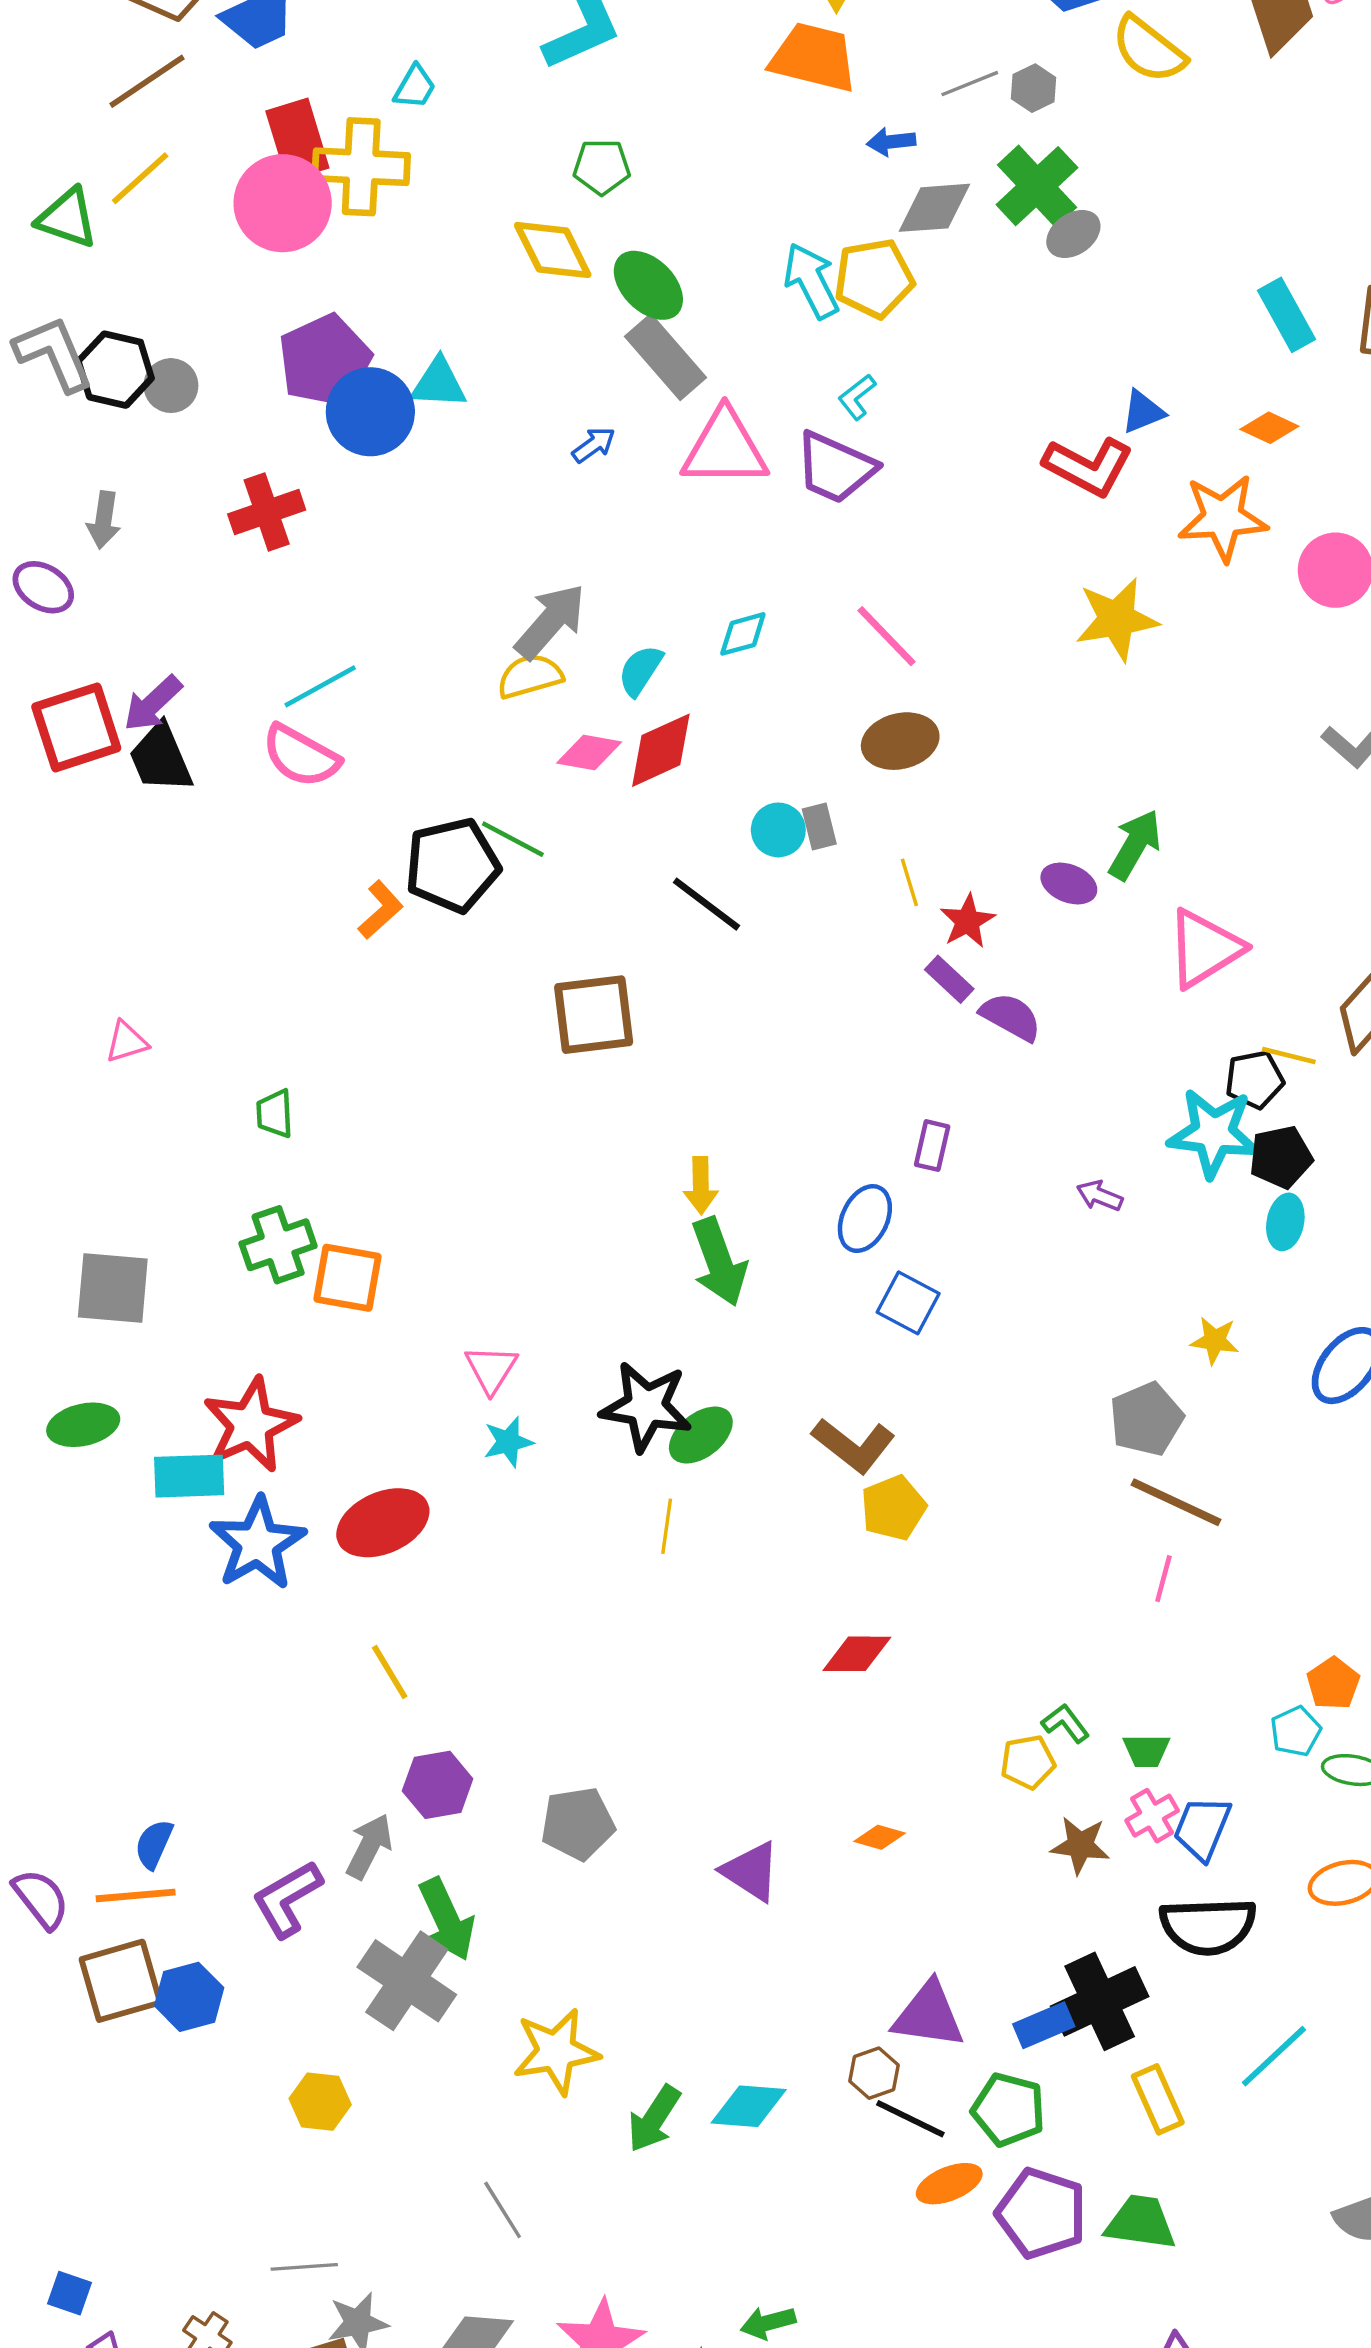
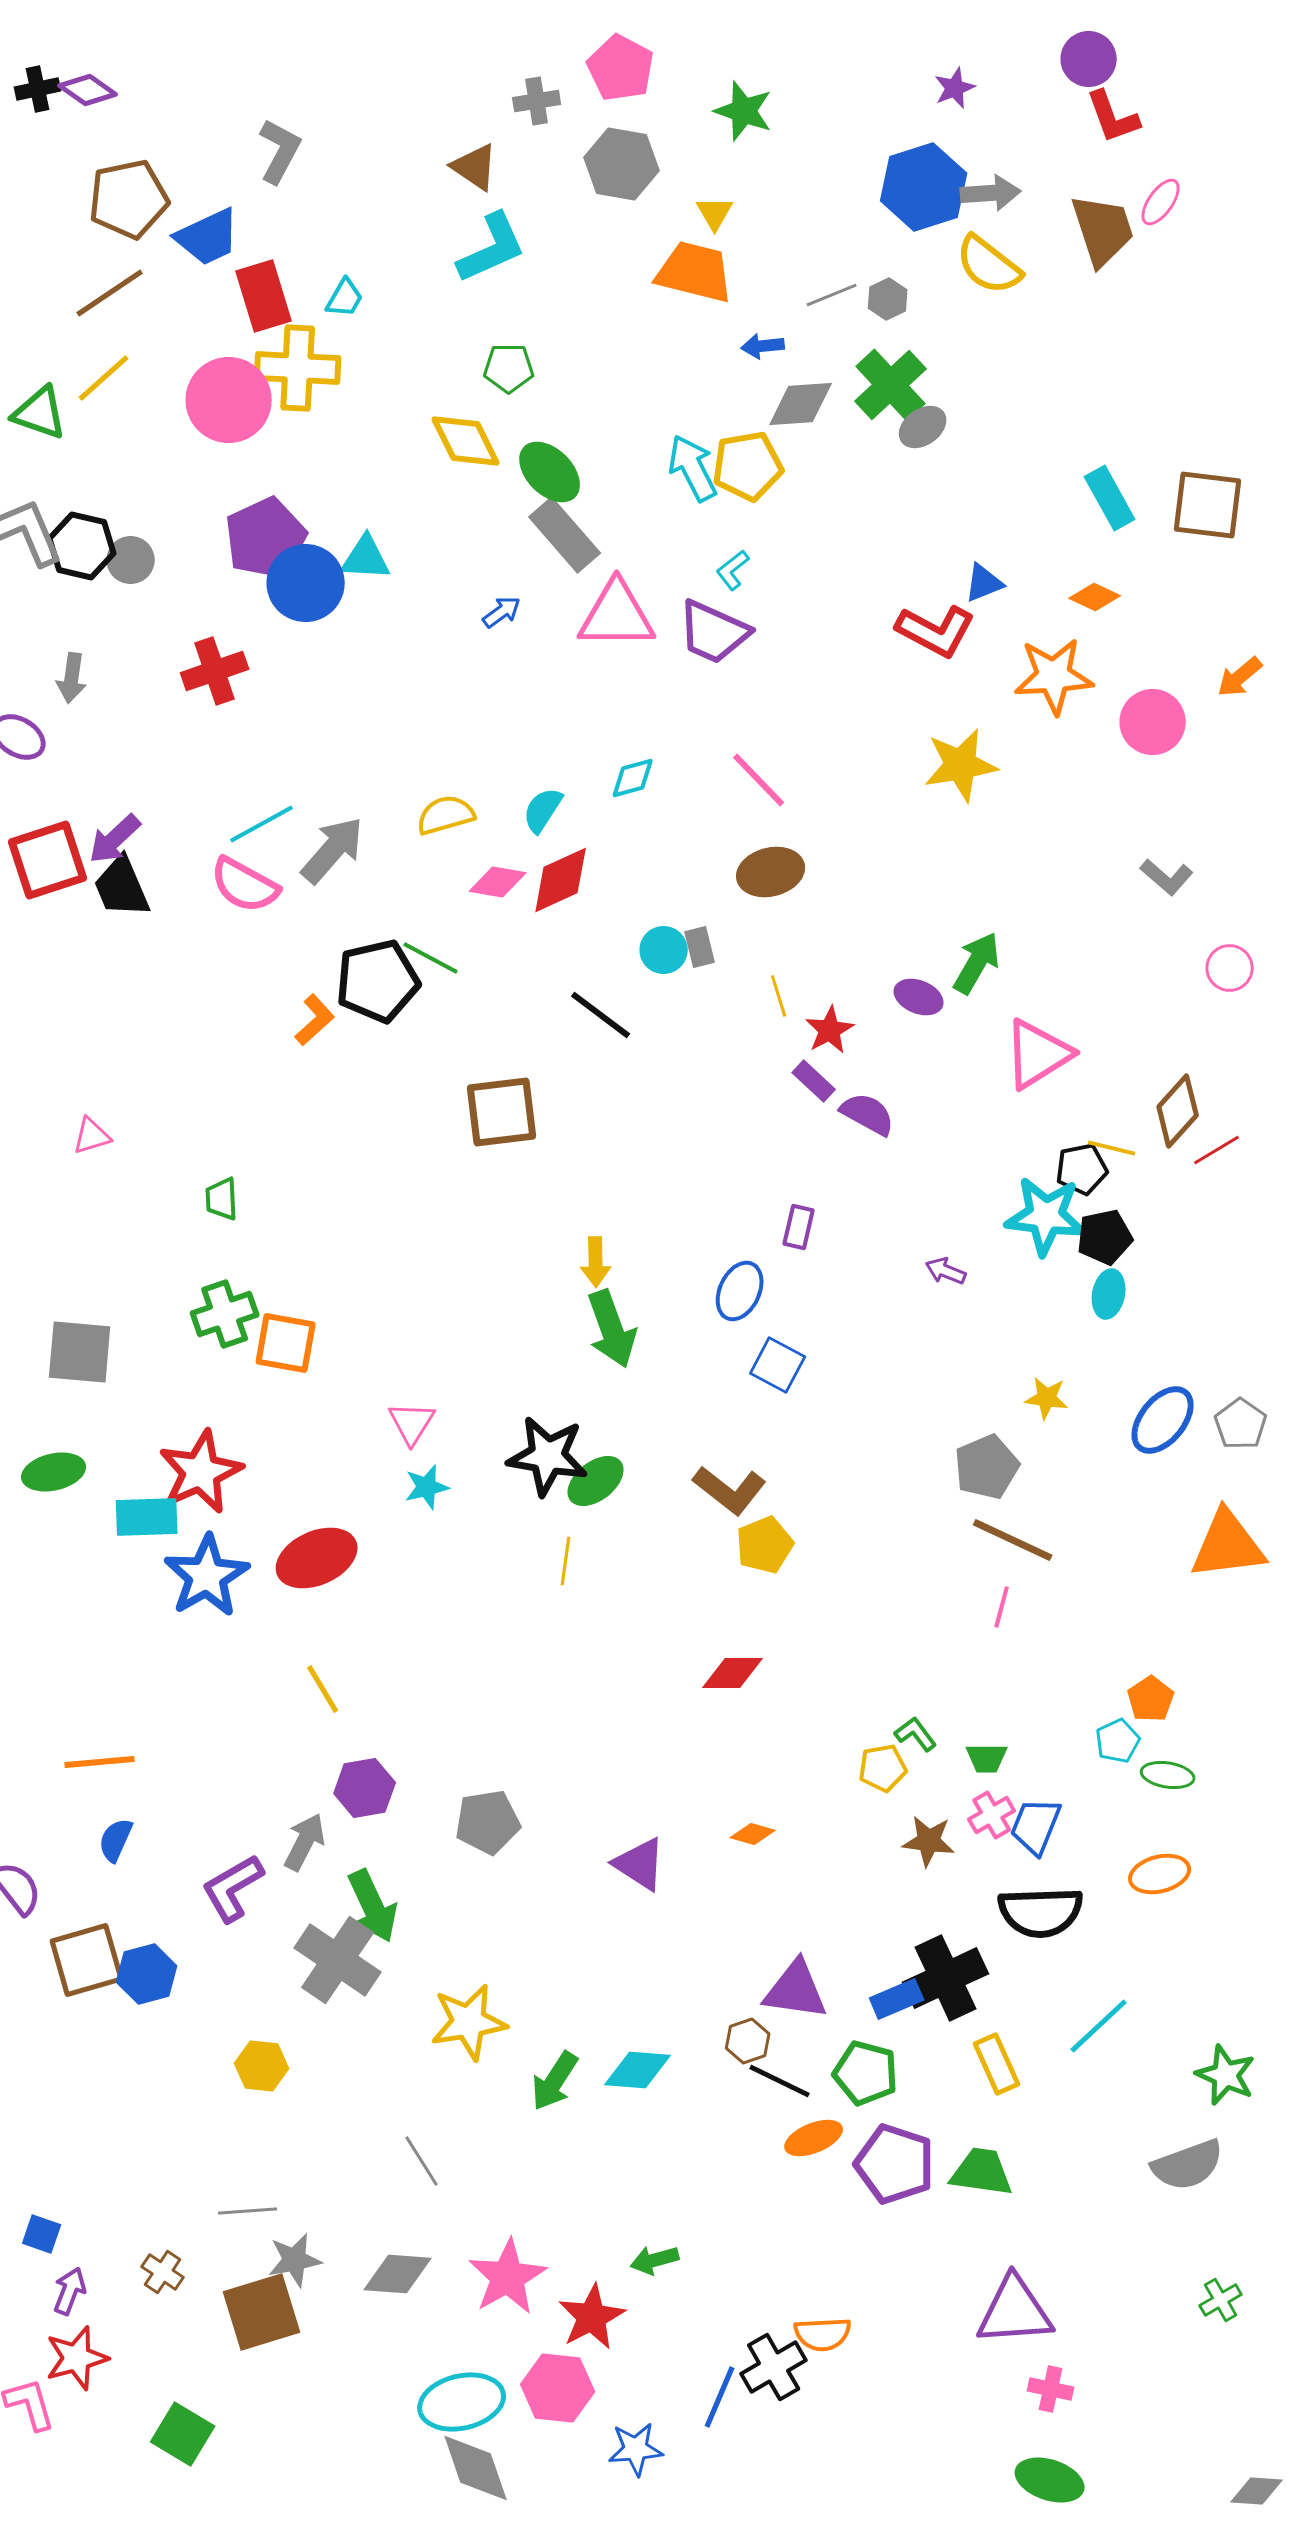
red rectangle: (297, 139) -> (264, 296), moved
gray arrow: (550, 621) -> (333, 850), moved
orange line: (136, 1895) -> (100, 1762), moved

